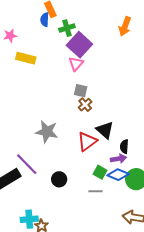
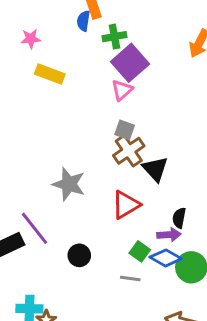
brown cross: (85, 105) -> (129, 151), size x1.5
black triangle: (105, 130) -> (155, 169), moved

